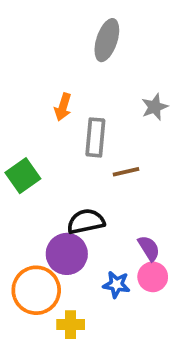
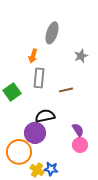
gray ellipse: (107, 40) -> (52, 33), moved
gray rectangle: (95, 137) -> (39, 78), moved
blue star: (116, 285) -> (51, 169), moved
yellow cross: (71, 325) -> (37, 170), turned 32

